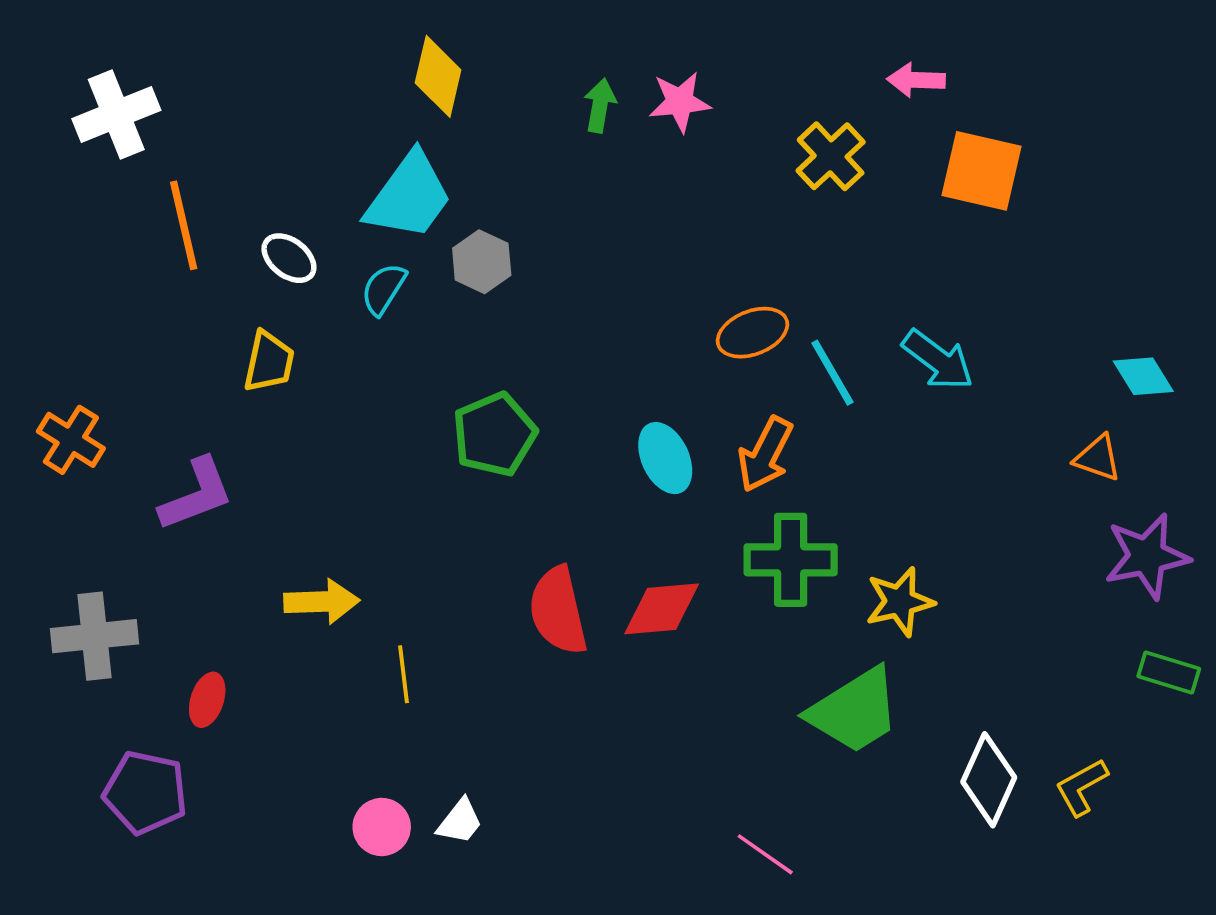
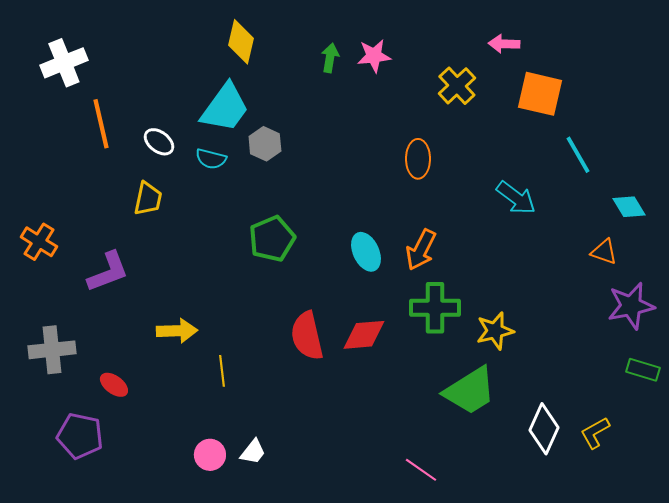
cyan semicircle: (384, 289) -> (211, 159), turned -108
orange ellipse: (752, 333) -> (418, 159), moved, turned -69
cyan line: (832, 373) -> (578, 155), moved
red ellipse: (207, 700) -> (114, 385), turned -72

